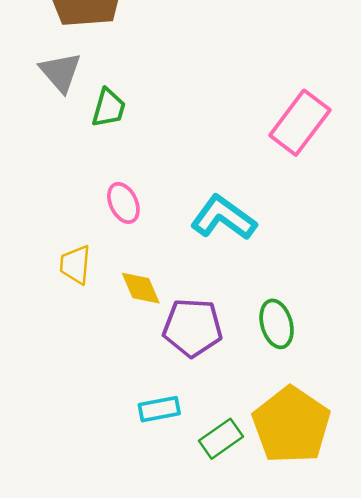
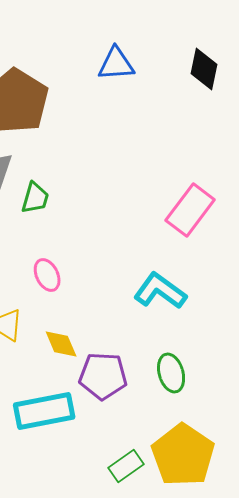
cyan L-shape: (223, 218) -> (160, 291), moved
cyan rectangle: (159, 409) -> (44, 411), moved, size x1.8

